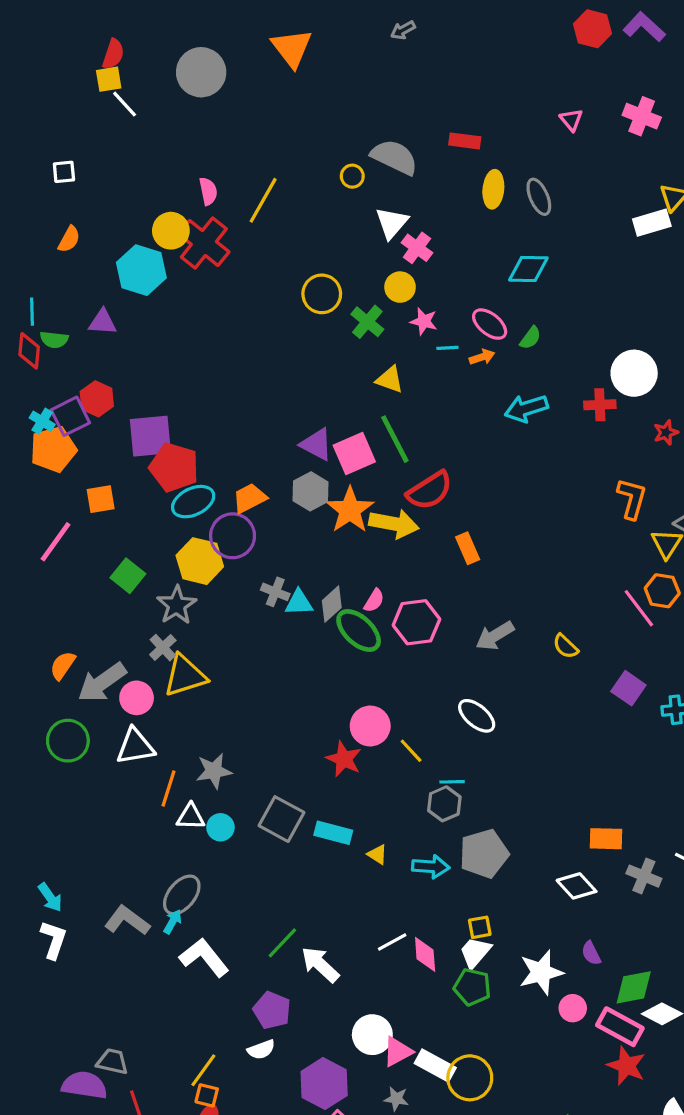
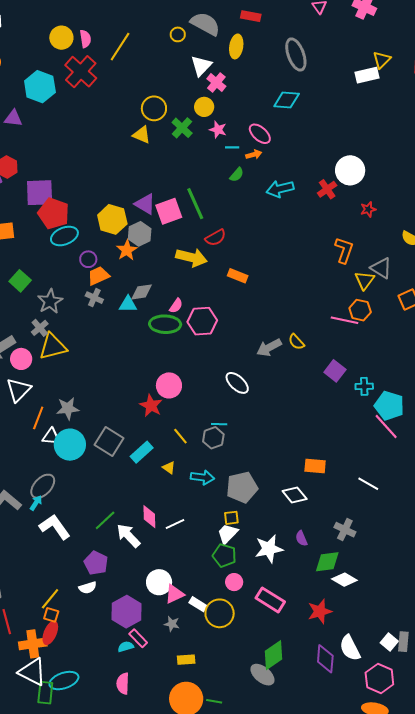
yellow ellipse: (493, 189) -> (236, 46), moved
gray ellipse: (539, 197) -> (296, 54), size x1.4
yellow circle: (171, 231) -> (61, 38), moved
green semicircle: (530, 338) -> (237, 175), moved
yellow triangle: (390, 380) -> (142, 135), moved
red cross: (600, 405) -> (327, 189), turned -36
red semicircle: (430, 491) -> (216, 238), size x0.7
orange trapezoid: (250, 498) -> (98, 276), moved
orange star: (350, 510) -> (127, 250), moved, size x0.7
purple circle: (233, 536) -> (88, 259), size x0.6
orange rectangle: (468, 548) -> (238, 276), turned -48
yellow hexagon: (200, 561) -> (112, 219), moved
gray cross: (275, 592) -> (94, 298), moved
gray diamond: (332, 604) -> (142, 292), moved, turned 30
pink line: (639, 608) -> (345, 320), turned -44
green ellipse: (359, 630) -> (165, 324), turned -44
gray arrow: (495, 636) -> (269, 348), moved
white triangle: (135, 746) -> (19, 390), turned -40
yellow line: (411, 751) -> (180, 436), moved
cyan circle: (220, 827) -> (70, 445), size x1.8
cyan rectangle: (333, 833) -> (142, 452), turned -60
gray pentagon: (484, 854) -> (242, 487), moved
gray cross: (644, 876) -> (345, 530), moved
pink diamond: (425, 954) -> (149, 517), moved
pink circle: (573, 1008) -> (234, 582), moved
pink rectangle: (620, 1027) -> (270, 600), moved
white rectangle: (435, 1066) -> (198, 604), size x0.7
red star: (626, 1066) -> (320, 611), turned 30

